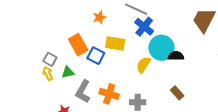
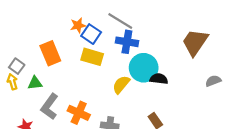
blue cross: (144, 27) -> (127, 42), turned -36
blue square: (96, 56) -> (91, 34), moved

